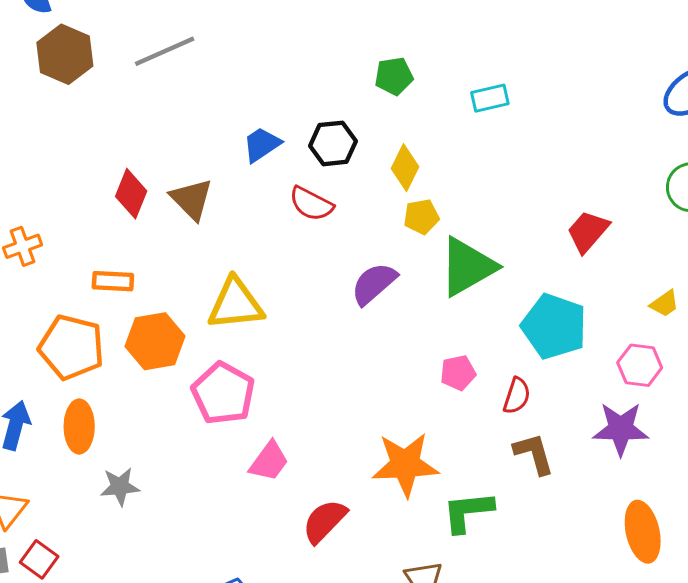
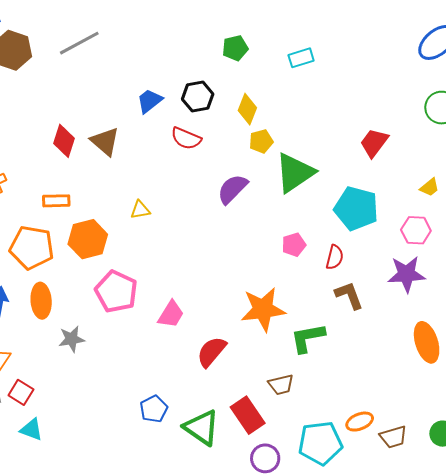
yellow triangle: (236, 304) -> (140, 210), size x0.5
pink pentagon: (223, 393) -> (116, 292), moved

